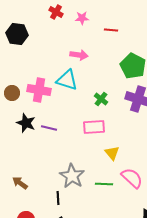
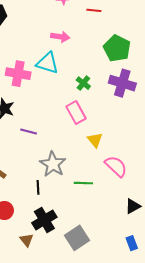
pink rectangle: (94, 127) -> (76, 113), turned 65
purple line: (49, 128) -> (29, 132), moved
green line: (104, 184) -> (83, 183), moved

